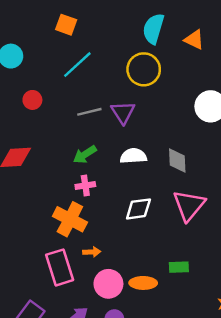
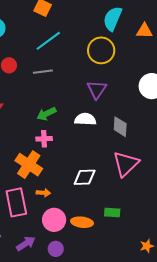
orange triangle: (194, 40) -> (144, 31), turned -30
gray line: (89, 112) -> (43, 72), moved
purple triangle: (123, 112) -> (97, 89), moved
white diamond: (138, 209) -> (85, 177), moved

